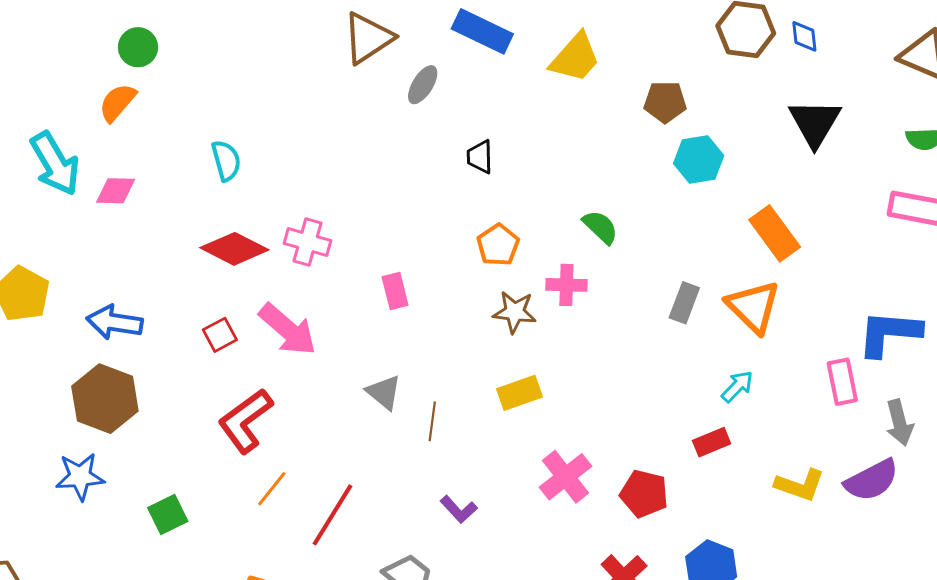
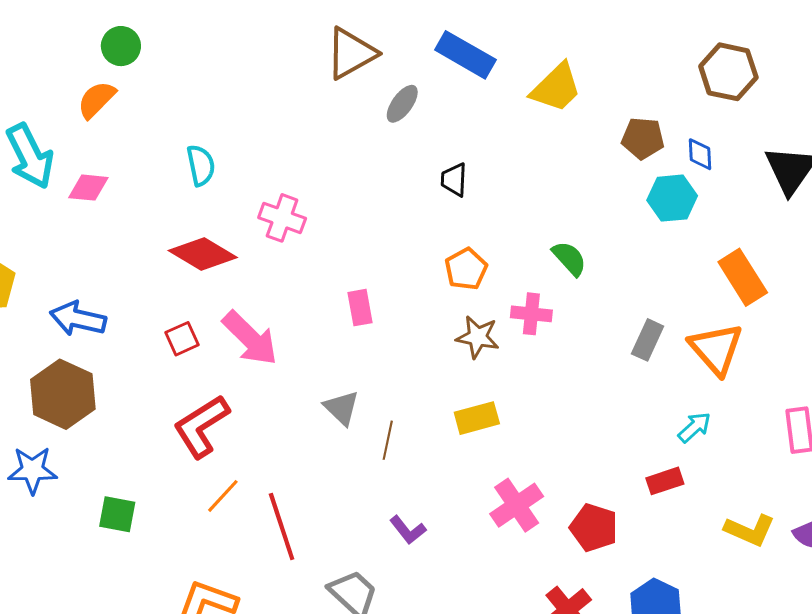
blue diamond: (804, 36) -> (700, 154), moved
pink cross: (307, 242) -> (282, 218), moved
green square: (168, 514) -> (117, 514), turned 33
red line: (333, 515) -> (282, 526), turned -54

